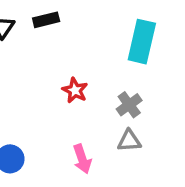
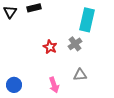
gray cross: (129, 105) -> (75, 44), moved

